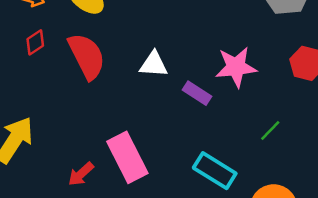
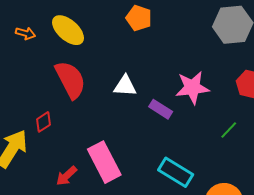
red diamond: (35, 42) -> (43, 122), moved
green line: (270, 131) -> (229, 130), moved

